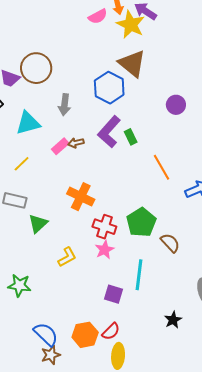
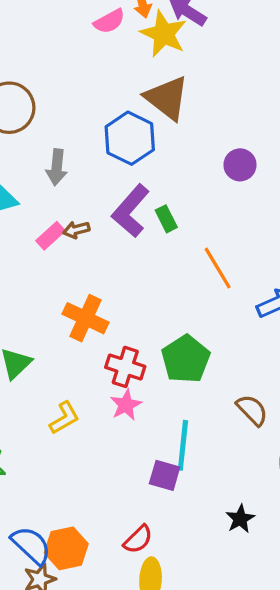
brown semicircle: (170, 243) -> (252, 410), moved
purple square: (114, 294) -> (165, 475), moved
orange hexagon: (85, 335) -> (66, 548), moved

